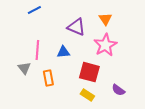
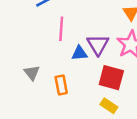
purple triangle: (76, 27) -> (98, 45), moved, turned 36
pink line: (37, 50) -> (61, 29), moved

